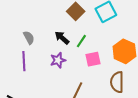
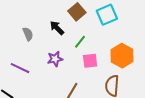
black arrow: (62, 38) -> (57, 28), moved
purple line: (24, 61) -> (20, 68), moved, turned -66

